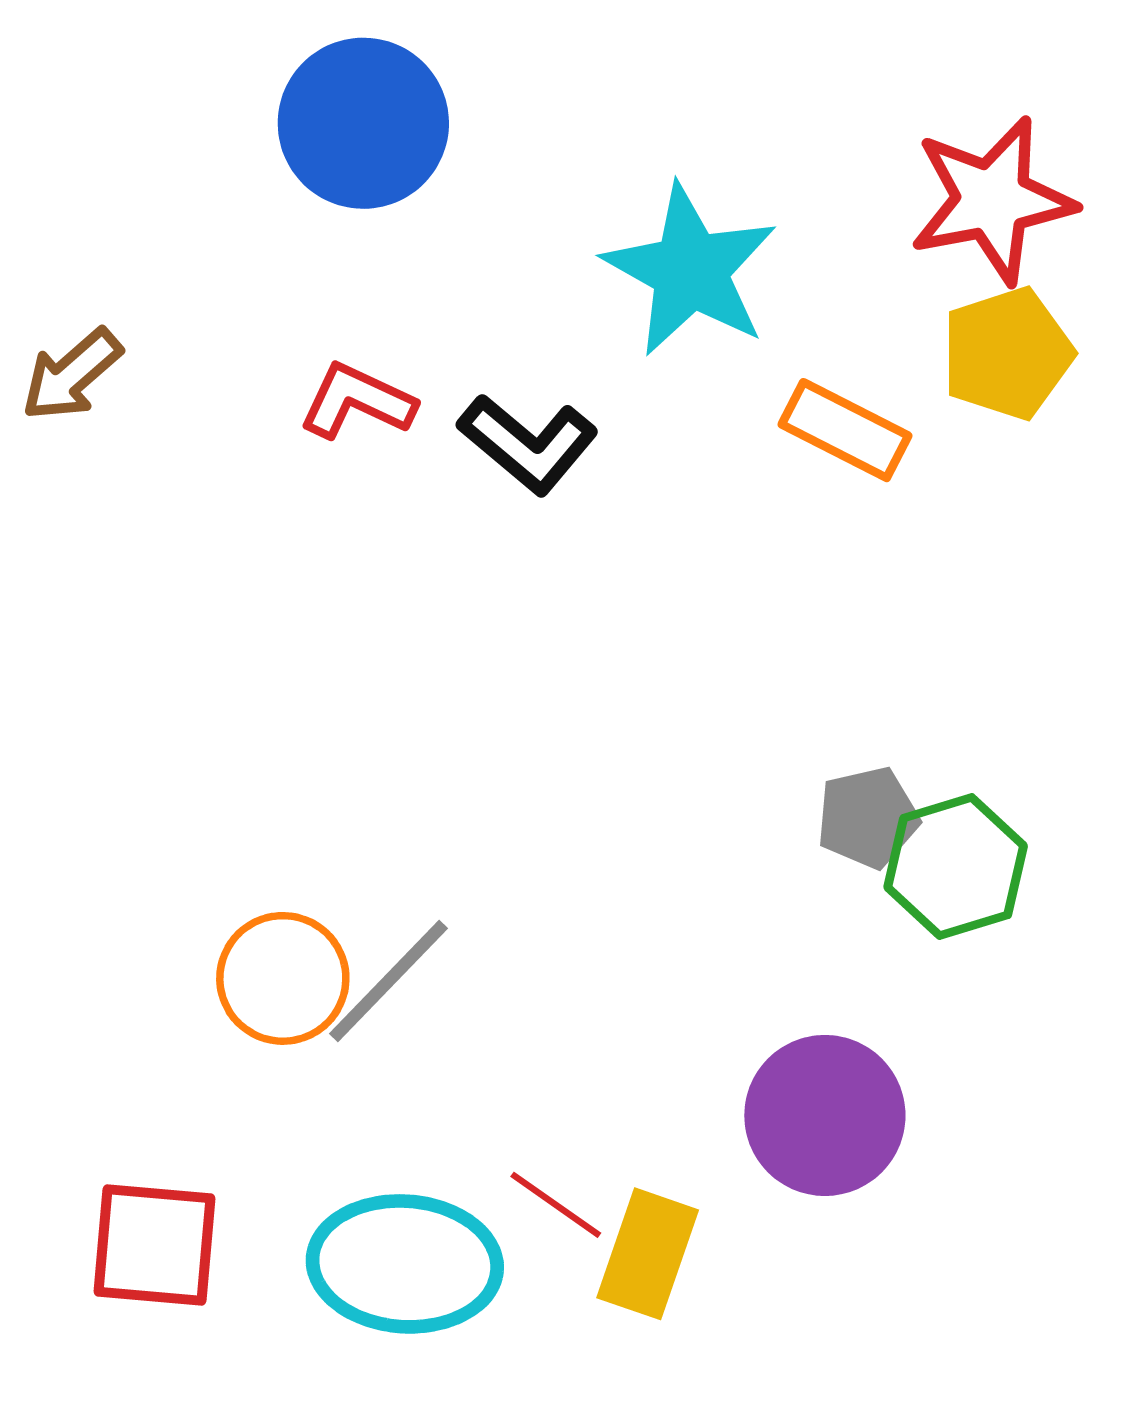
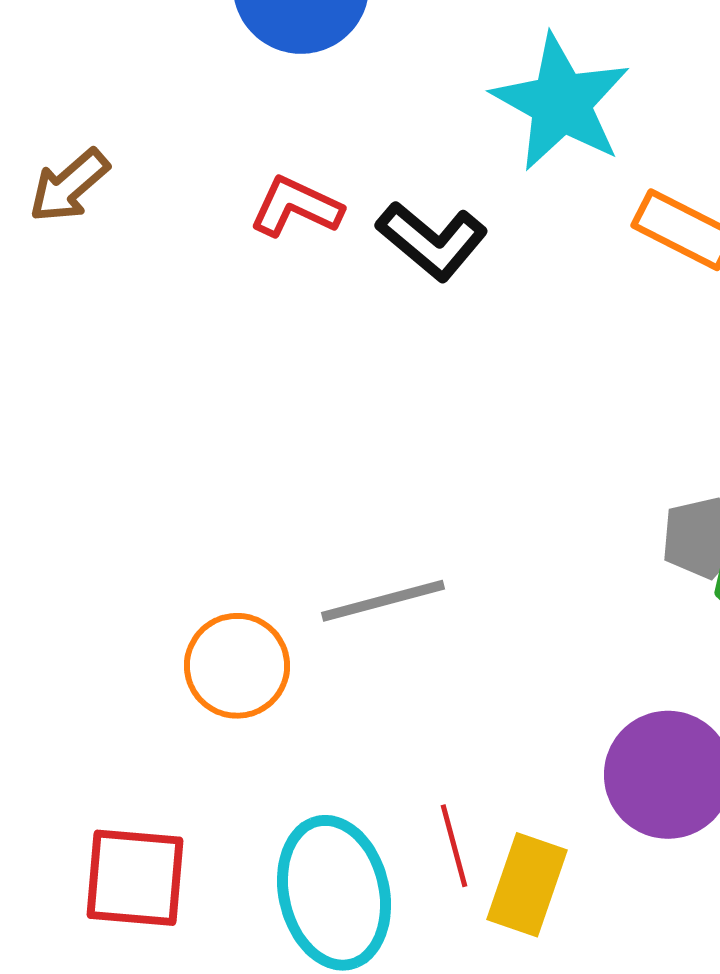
gray line: (388, 981) -> (383, 601), moved, turned 31
red line: (556, 1205) -> (454, 846), turned 40
cyan ellipse: (405, 1264) -> (334, 893), turned 73

